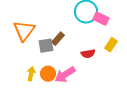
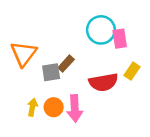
pink rectangle: (101, 19) -> (120, 39), turned 56
red semicircle: (88, 54) -> (103, 82), size x1.6
pink arrow: (65, 75) -> (75, 108), turned -60

